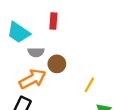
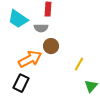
gray semicircle: (36, 52) -> (41, 28), moved

